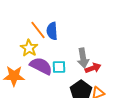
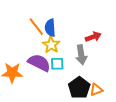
yellow star: (29, 48) -> (51, 45), moved
red arrow: (93, 68) -> (93, 37), moved

